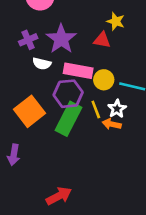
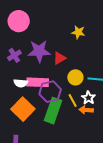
purple star: (61, 39) -> (39, 51), turned -30
red triangle: (102, 40) -> (59, 58), moved, turned -32
white semicircle: (42, 64) -> (21, 83), moved
pink rectangle: (78, 71) -> (38, 82), moved

